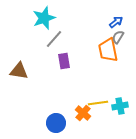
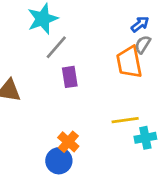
yellow line: (98, 103) -> (125, 120), moved
orange cross: (83, 113) -> (68, 142), moved

